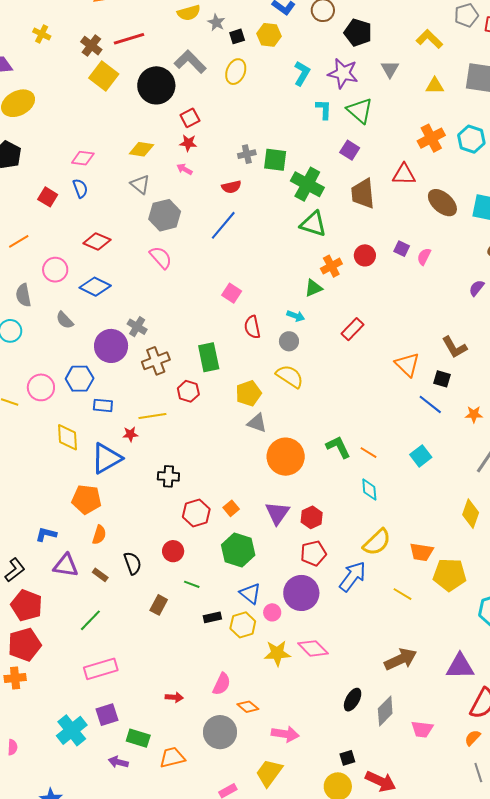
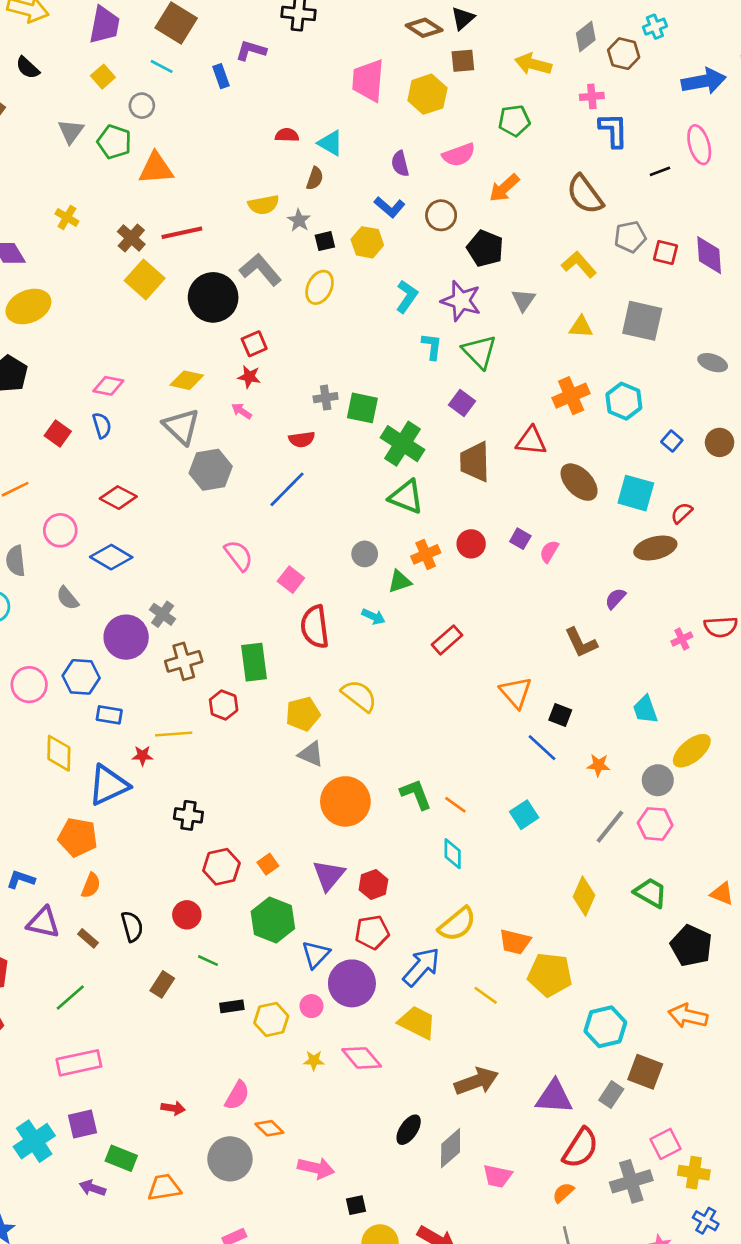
gray triangle: (140, 184) -> (181, 426), size x1.4
pink semicircle: (161, 257) -> (239, 556), moved
red semicircle: (252, 327) -> (315, 627), size x1.4
gray circle: (289, 341) -> (365, 554), moved
brown L-shape: (454, 347) -> (581, 643), moved
blue triangle: (250, 593) -> (316, 954), moved, turned 30
yellow star: (277, 653) -> (314, 1061), size x0.6
black square: (347, 758) -> (356, 1205), moved
yellow trapezoid: (269, 773) -> (417, 1022), moved, turned 76

